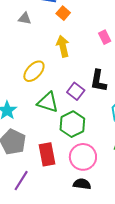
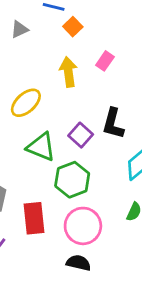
gray triangle: (25, 18) -> (19, 29), turned -40
pink rectangle: (105, 37) -> (105, 61), moved, turned 56

